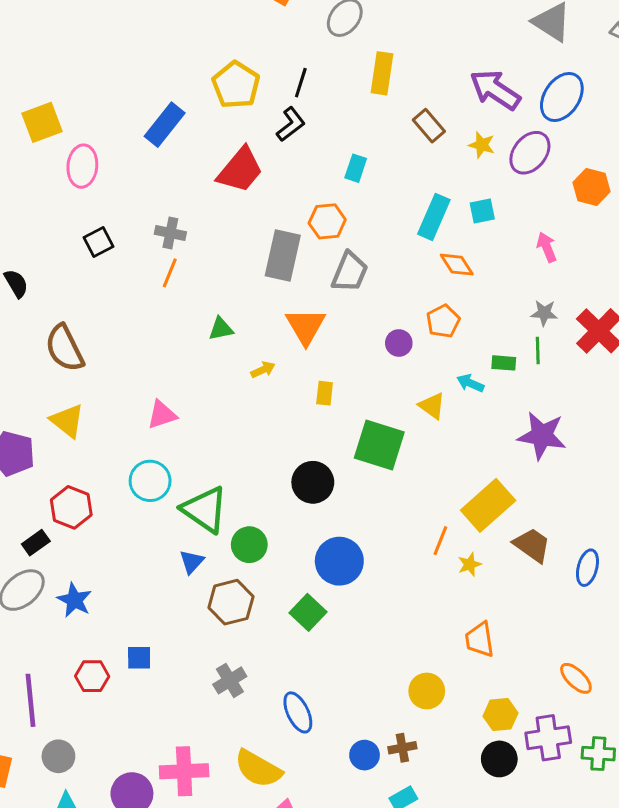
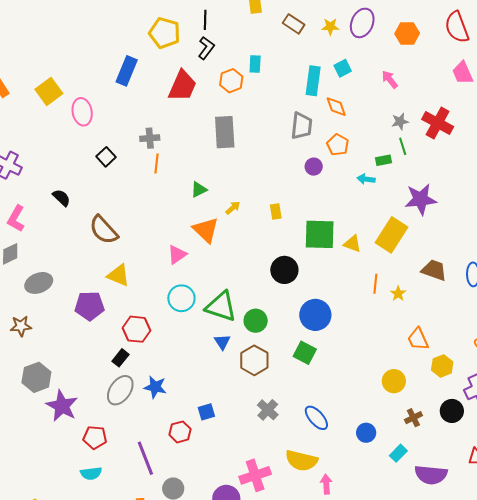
orange hexagon: (327, 221) -> (231, 81), moved
orange diamond: (457, 265) -> (336, 107), turned 30
gray trapezoid: (350, 272) -> (302, 126), moved
orange triangle: (306, 326) -> (206, 230), moved
yellow triangle: (432, 406) -> (352, 244), moved
yellow rectangle: (488, 505) -> (391, 235), moved
yellow hexagon: (501, 715) -> (442, 366), moved
brown cross: (402, 748) -> (413, 418), moved

